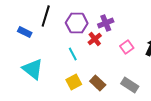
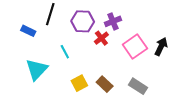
pink square: (127, 47) -> (135, 46), size x1.6
cyan line: (73, 54) -> (65, 52), moved
cyan triangle: (33, 69) -> (37, 69), turned 35

